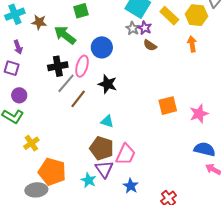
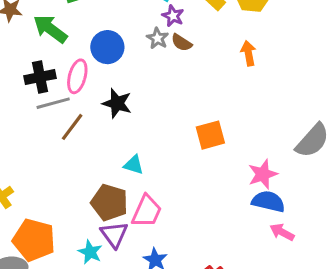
gray star: (133, 28) -> (158, 38), moved
orange arrow: (192, 44) -> (248, 53), moved
gray line: (66, 83) -> (53, 103), turned 35
pink star: (199, 114) -> (263, 174), moved
cyan triangle: (107, 121) -> (134, 165), moved

